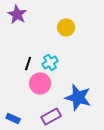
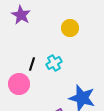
pink circle: (40, 83) -> (19, 84), moved

